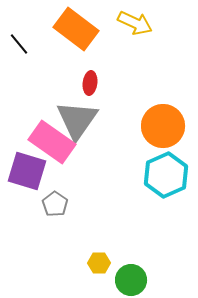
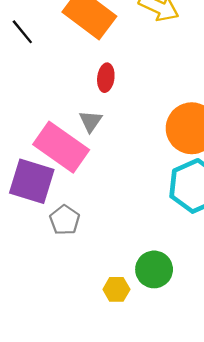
gray triangle: (77, 120) -> (91, 121), size x0.5
green circle: (131, 280) -> (154, 269), moved

